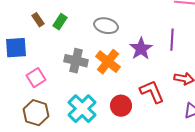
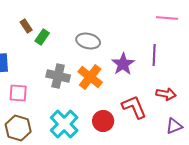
brown rectangle: (38, 20) -> (26, 26), moved
pink square: (36, 78) -> (18, 93), turned 36

